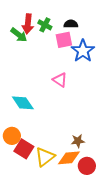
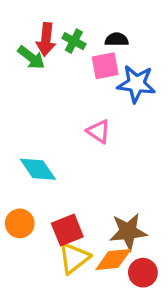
blue star: (83, 51) -> (136, 84), turned -30
brown star: (78, 141) -> (128, 232), size x1.6
red square: (24, 149) -> (67, 230), moved, turned 36

